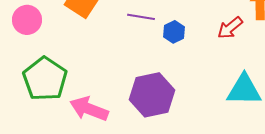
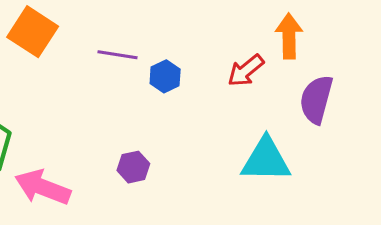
purple hexagon: (152, 95) -> (133, 167), size x0.5

